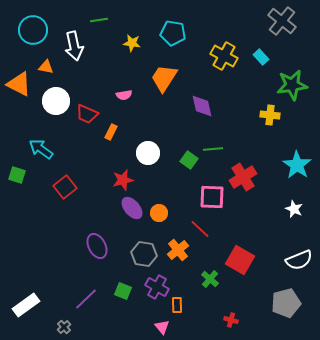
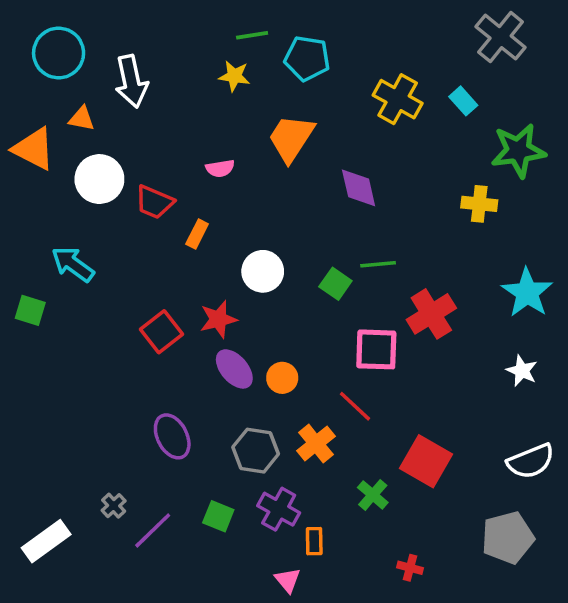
green line: (99, 20) -> (252, 35), moved
red square: (65, 187) -> (162, 332), moved
gray cross: (64, 327) -> (114, 506), moved

